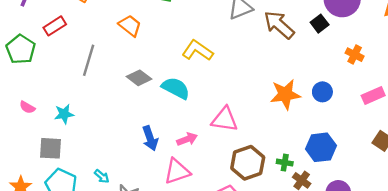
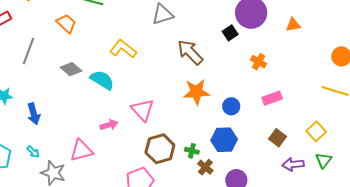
brown arrow: (279, 25) -> (190, 52), moved
blue circle: (322, 92) -> (231, 106), moved
pink triangle: (225, 119) -> (142, 110), turned 35
blue arrow: (150, 138) -> (34, 114), moved
pink triangle: (177, 171) -> (81, 150), moved

